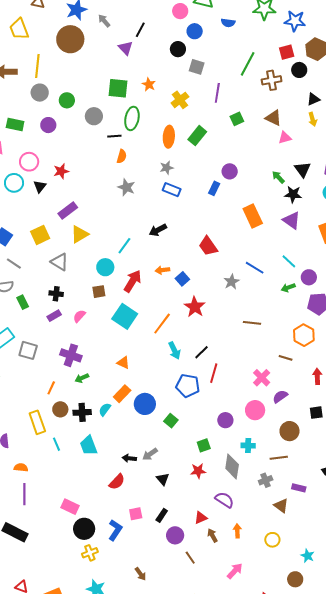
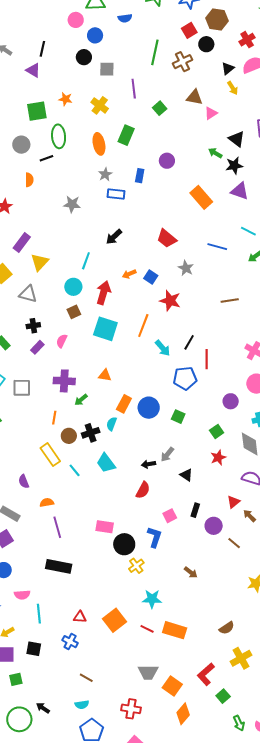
orange semicircle: (122, 156) -> (29, 180), moved
blue rectangle: (214, 188) -> (140, 176), moved
gray star: (231, 282) -> (186, 268), moved
orange triangle: (123, 363) -> (105, 375), moved

